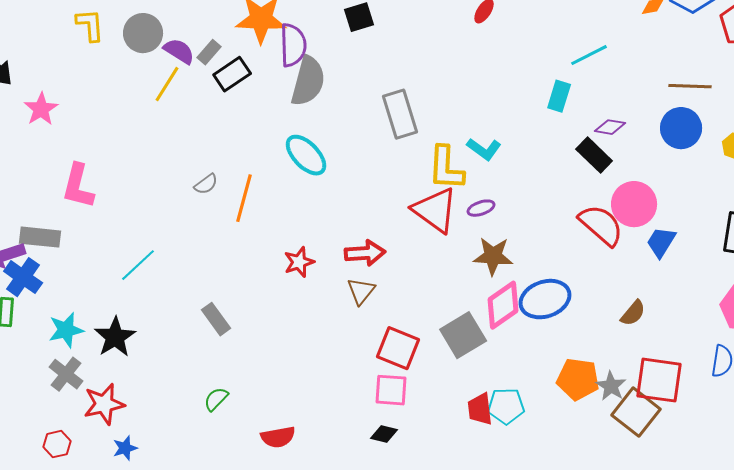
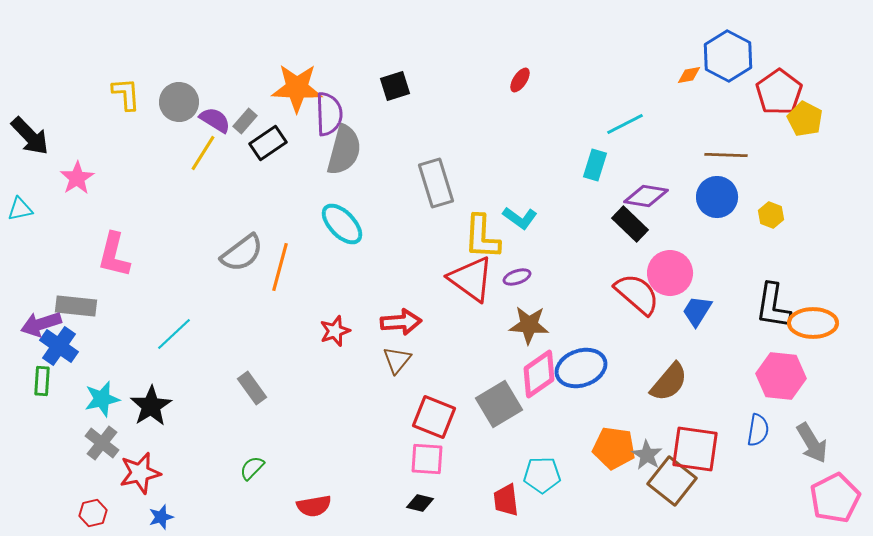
purple diamond: (610, 127) -> (646, 196), size x1.4
gray semicircle: (206, 184) -> (242, 253), size x1.8
brown semicircle: (633, 313) -> (669, 382), size x1.5
red trapezoid: (480, 409) -> (506, 500), moved

